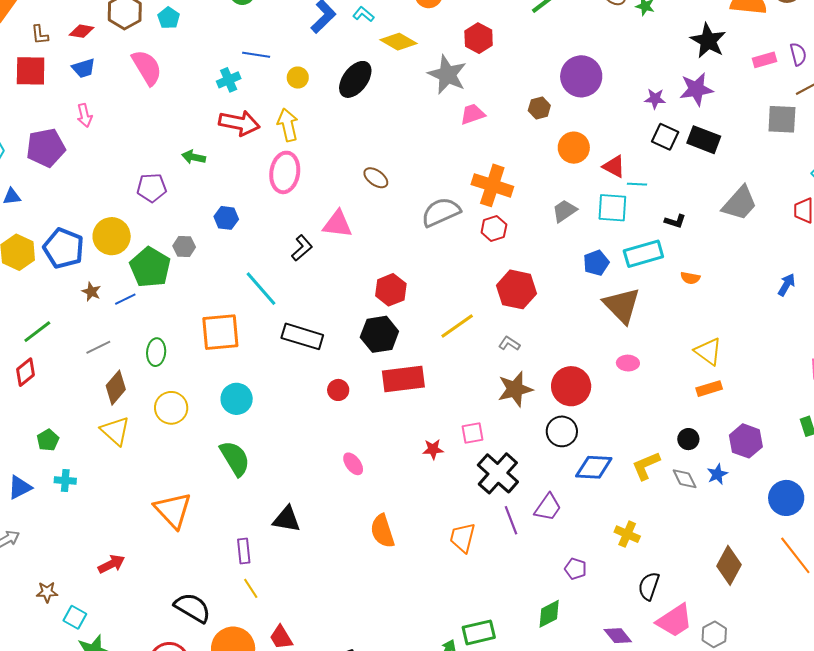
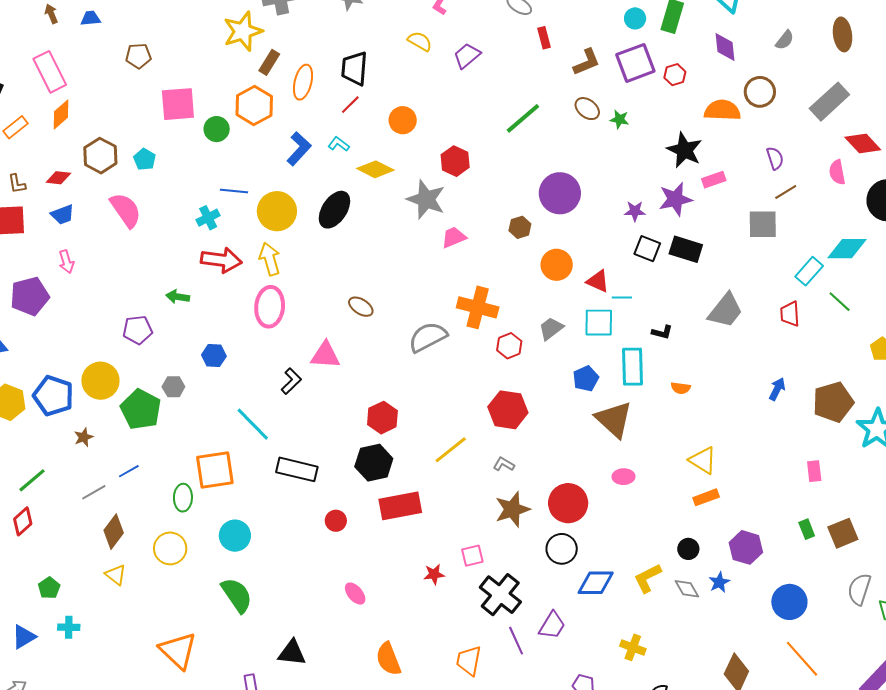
pink rectangle: (765, 60) -> (714, 180), moved
yellow circle: (298, 78) -> (277, 211), size x1.8
red hexagon: (494, 229) -> (509, 346), moved
cyan rectangle: (643, 254) -> (632, 367), turned -72
brown star: (91, 292) -> (84, 437), turned 30
blue line: (125, 299) -> (129, 471), moved
green ellipse: (156, 352) -> (183, 498), moved
yellow triangle: (115, 431) -> (116, 575), size x0.7

